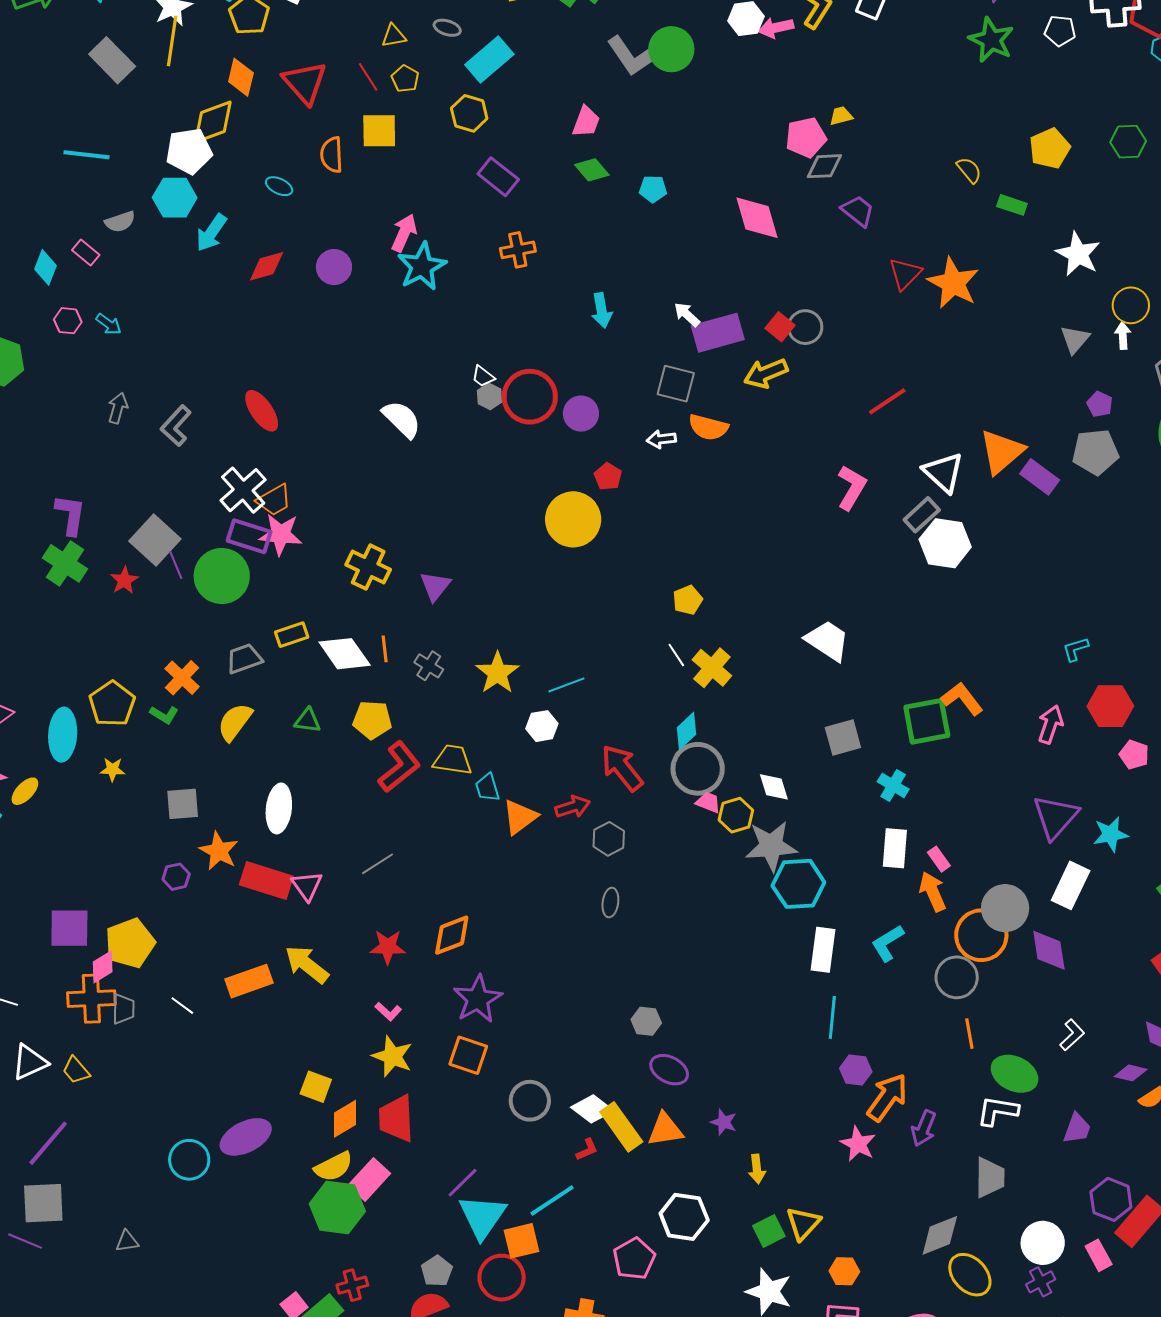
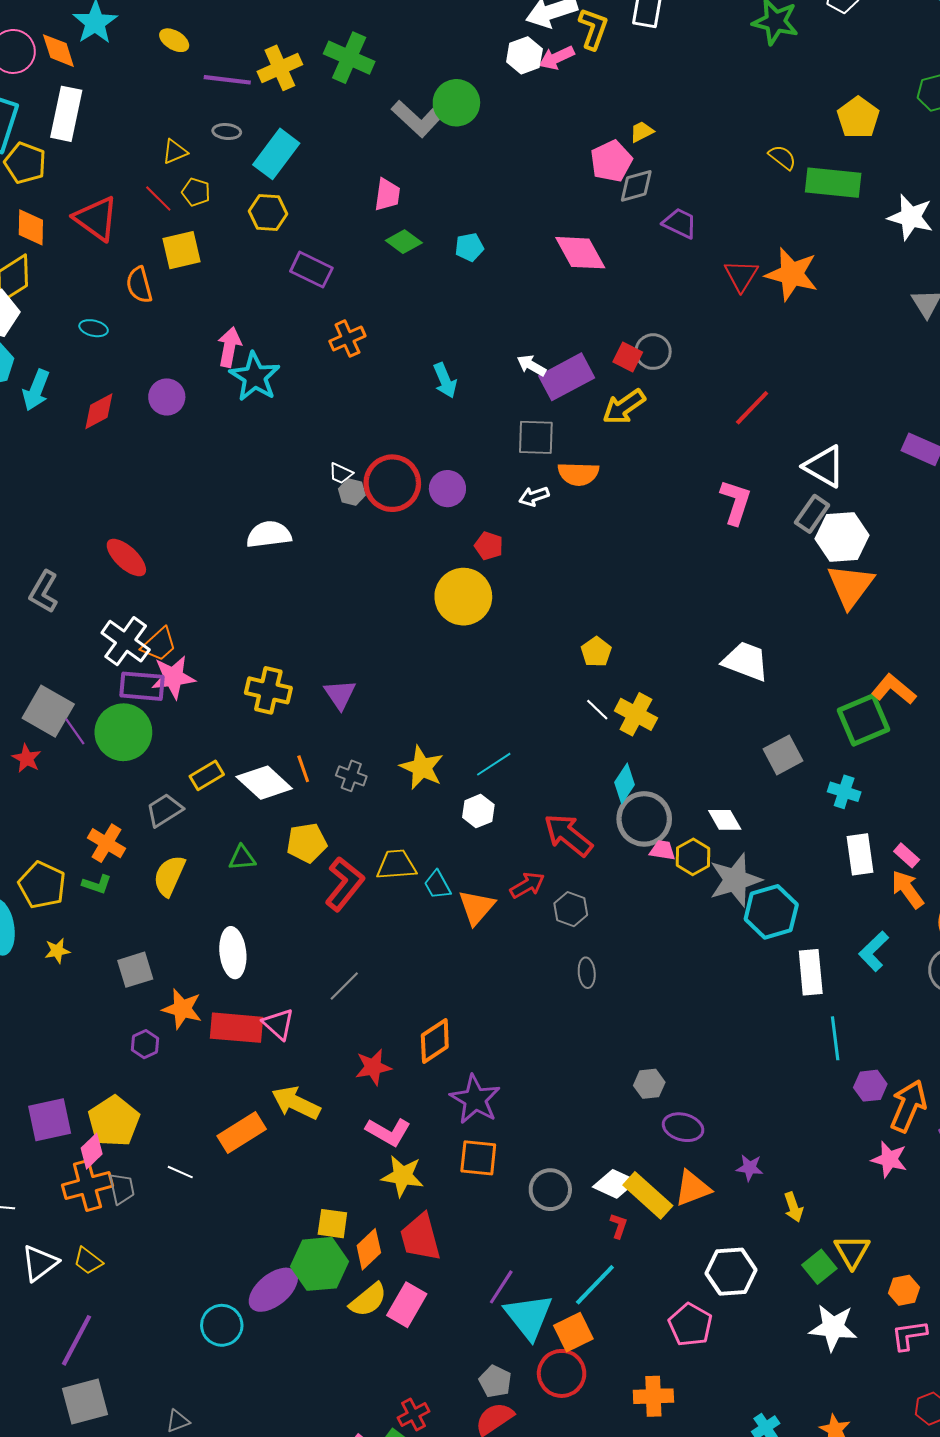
green rectangle: (1012, 205) -> (833, 183), size x1.8
white semicircle: (402, 419) -> (269, 534), turned -39
orange triangle: (1002, 452) -> (850, 586), moved
pink L-shape: (388, 1011) -> (388, 1132), size x1.6
red L-shape: (587, 1150) -> (619, 1226), turned -35
green hexagon: (337, 1207) -> (320, 1264), moved

